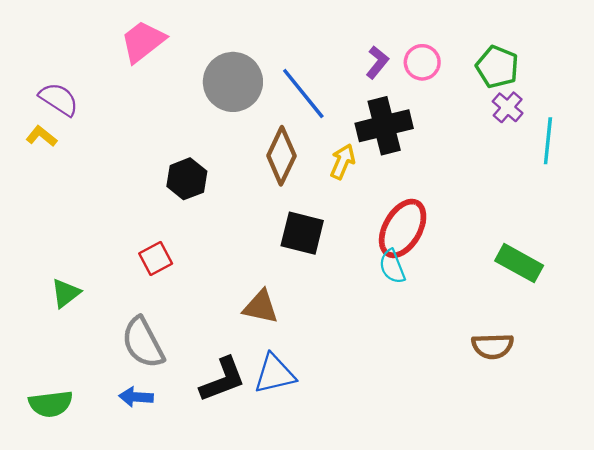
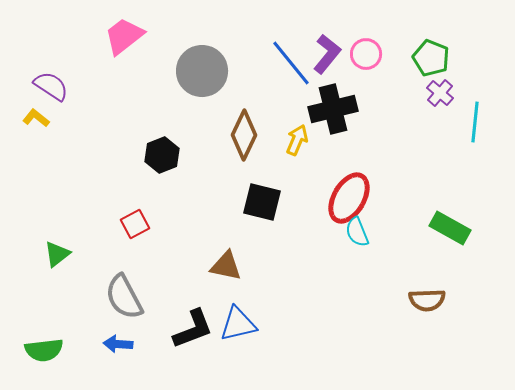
purple L-shape: (377, 62) -> (327, 54), size x1.4
blue line: (303, 93) -> (291, 63), moved
cyan semicircle: (392, 267) -> (357, 232), moved

